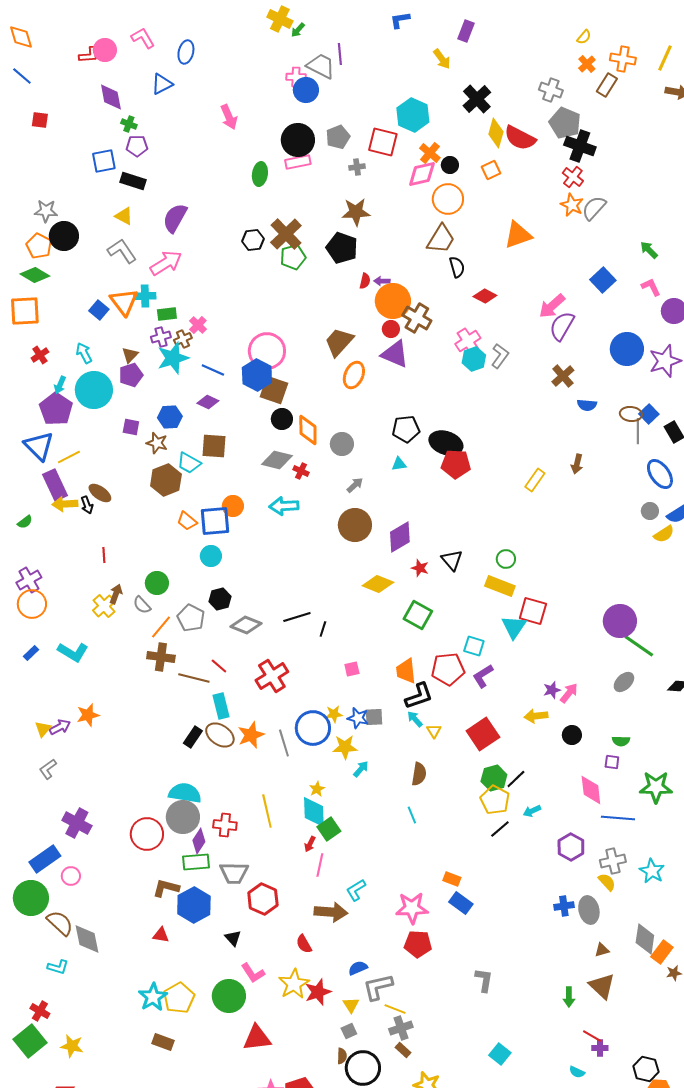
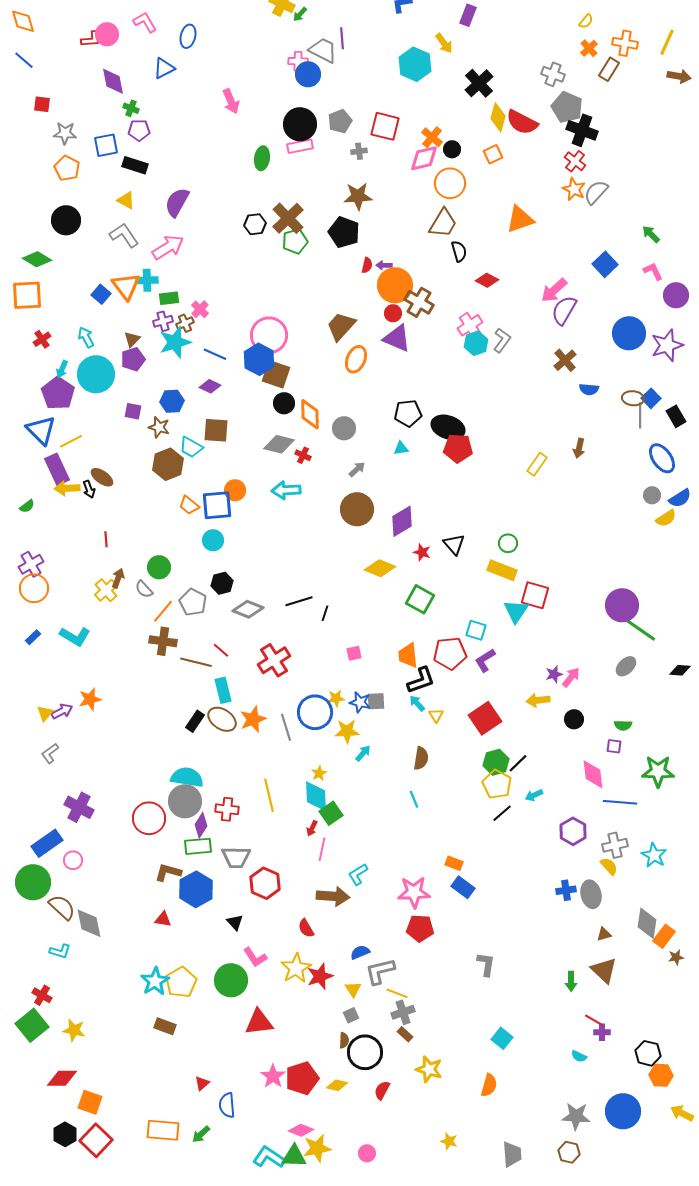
cyan hexagon: (413, 115) -> (415, 64), moved
gray star: (46, 211) -> (65, 133), moved
orange pentagon: (39, 246) -> (67, 168), moved

